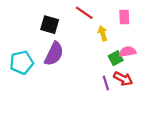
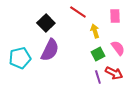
black square: (50, 25) -> (46, 23), turned 30
pink semicircle: (127, 52) -> (118, 48), turned 63
green square: (116, 58) -> (98, 54), moved

